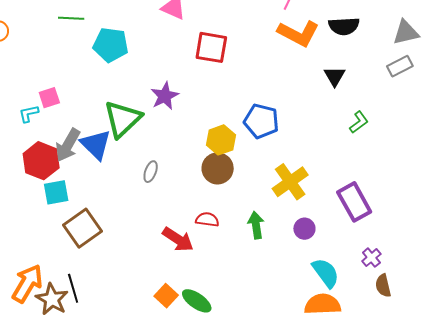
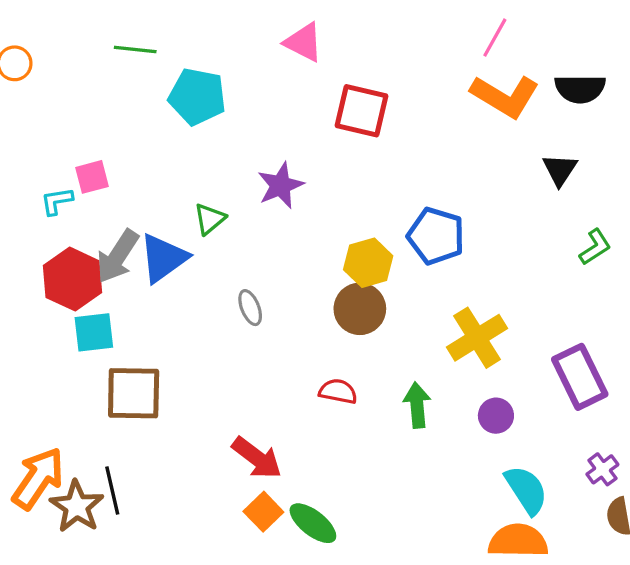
green triangle: (123, 119) -> (210, 219), size x0.5
blue triangle: (96, 145) -> (163, 258), turned 36
gray ellipse: (151, 172) -> (250, 308), turned -45
brown square: (82, 228) -> (134, 393), turned 33
red arrow: (178, 239) -> (257, 458), moved

